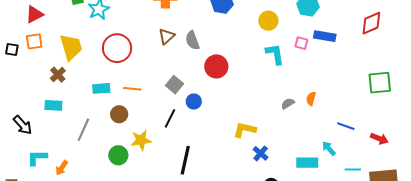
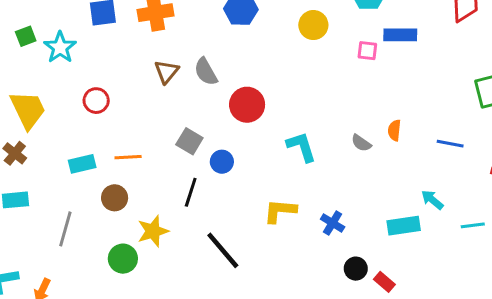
red circle: (117, 48) -> (96, 101), size x0.6
cyan L-shape: (275, 54) -> (301, 147), moved
gray semicircle: (288, 104) -> (361, 143), turned -104
blue line: (346, 126) -> (450, 144), moved
yellow L-shape: (245, 130) -> (280, 211), moved
black line: (185, 160) -> (223, 250), turned -44

